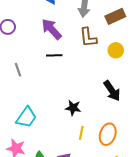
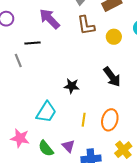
black line: (54, 55) -> (32, 43), moved
black star: (73, 108) -> (72, 86), moved
cyan trapezoid: (26, 117) -> (46, 112), moved

